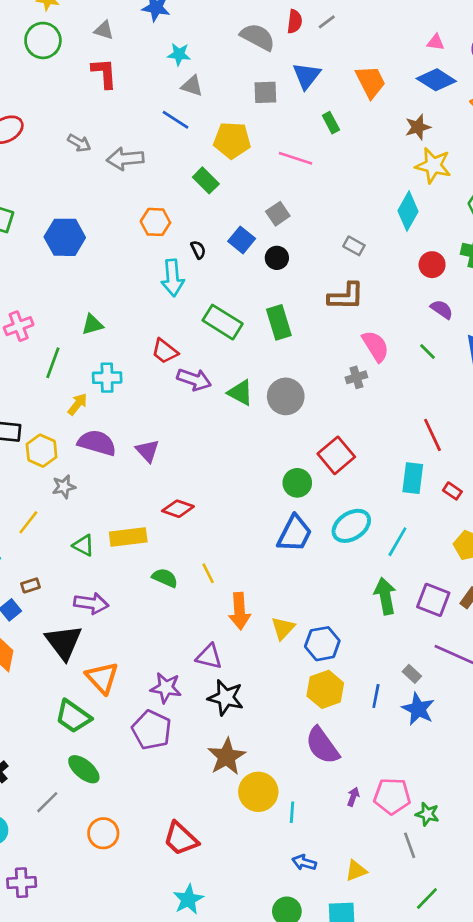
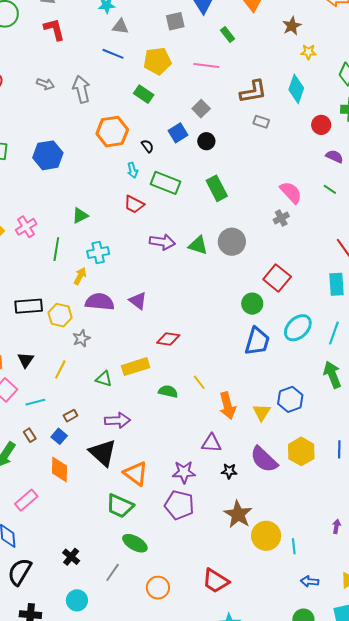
gray arrow: (125, 159) -> (81, 89), turned 92
yellow star: (433, 165) -> (308, 52), size x0.6
orange hexagon: (155, 222) -> (112, 132), size x1.4
blue square: (242, 240) -> (178, 133), turned 30
cyan arrow: (173, 278) -> (133, 170), size x0.6
brown L-shape: (346, 296) -> (253, 92), moved
green rectangle: (223, 322) -> (166, 183), moved
red trapezoid: (165, 351) -> (134, 204), moved
blue hexagon: (322, 644) -> (290, 399), moved
black star: (226, 698) -> (229, 471), size x0.6
purple semicircle: (322, 746) -> (264, 459), moved

